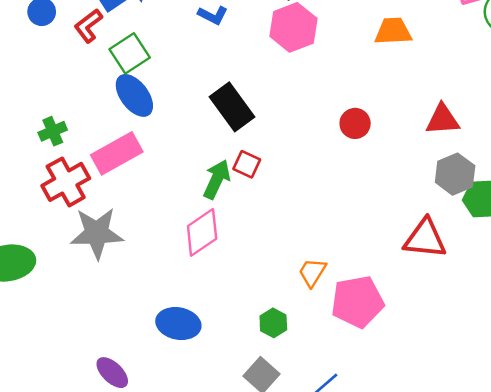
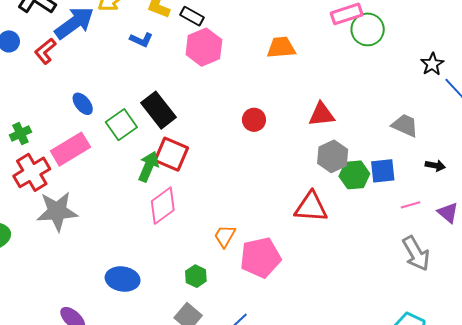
green square: (130, 53) -> (121, 125), moved
blue ellipse: (134, 95) -> (83, 104), size x0.7
red square: (247, 164) -> (171, 154), size x1.6
pink diamond: (202, 232) -> (163, 206), moved

